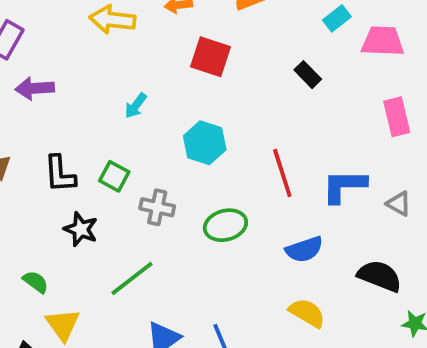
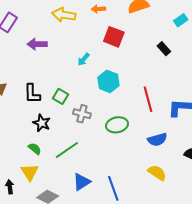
purple arrow: (35, 88) -> (37, 44), moved
cyan arrow: (136, 106) -> (84, 59), moved
green semicircle: (36, 282) -> (35, 149), moved

